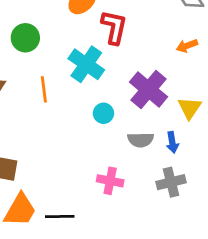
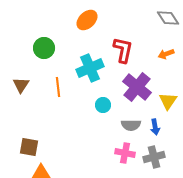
red L-shape: (114, 27) -> (123, 50), moved
cyan cross: (86, 64) -> (90, 68), turned 32
pink cross: (110, 181) -> (125, 153), moved

